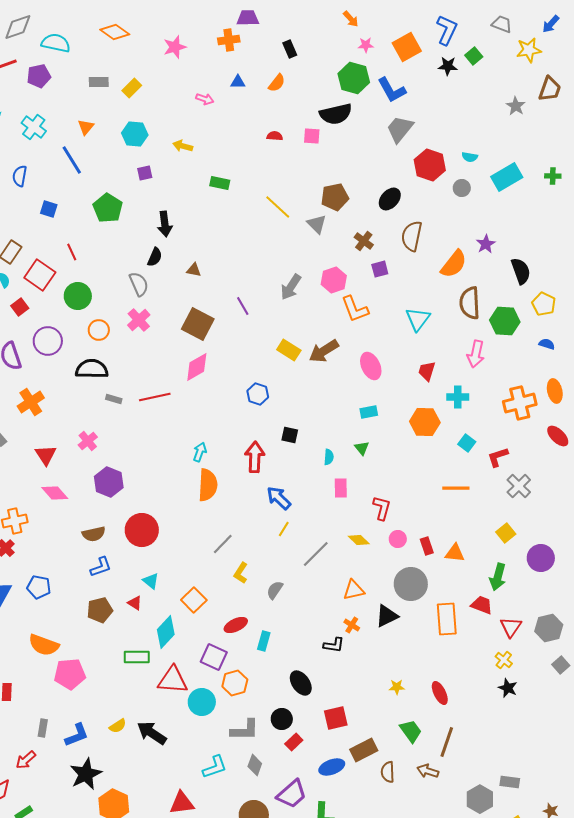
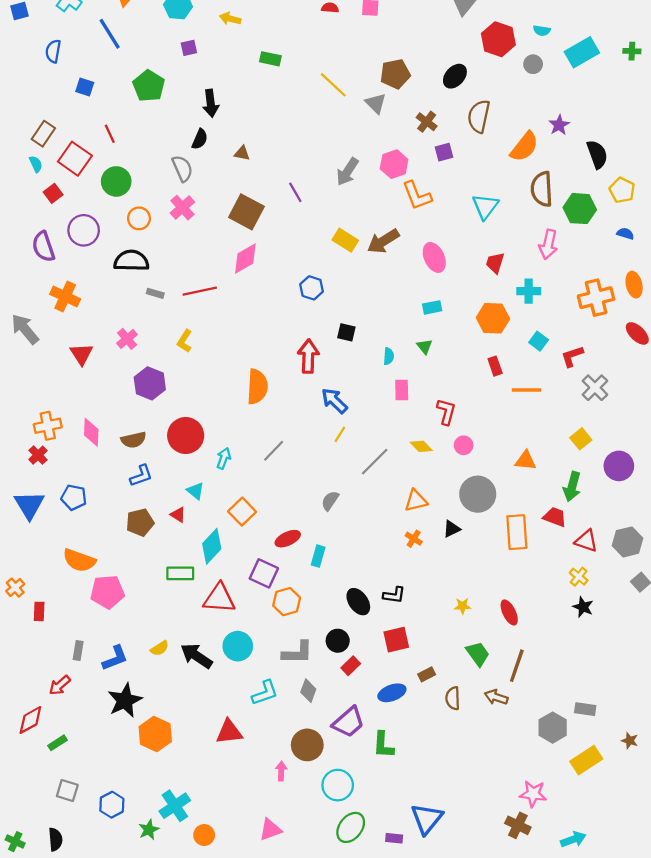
orange cross: (31, 402) -> (65, 297), turned -32
cyan arrow: (200, 452) -> (224, 458), moved
pink diamond: (55, 493) -> (91, 432), moved, turned 44
red rectangle: (427, 546) -> (495, 366), moved
yellow L-shape: (241, 573) -> (185, 341), moved
black triangle: (387, 616) -> (452, 529), size x0.7
red triangle: (511, 627) -> (586, 541), turned -45
black L-shape: (334, 645) -> (394, 595), moved
cyan circle: (202, 702) -> (238, 646), moved
brown rectangle: (364, 750) -> (427, 674), size x0.6

